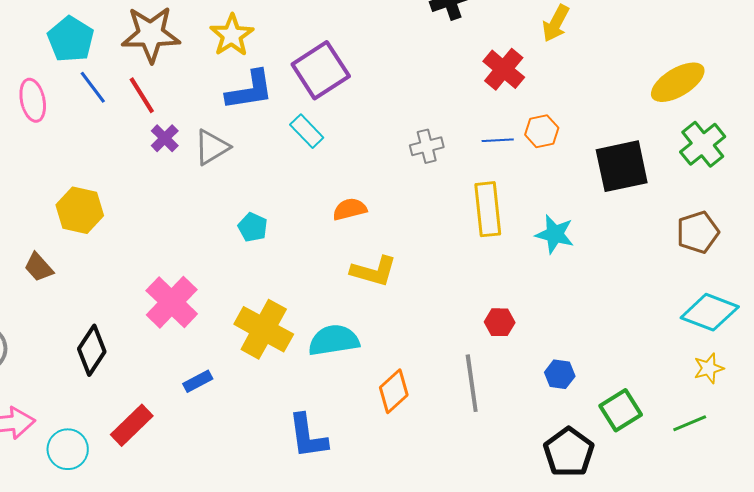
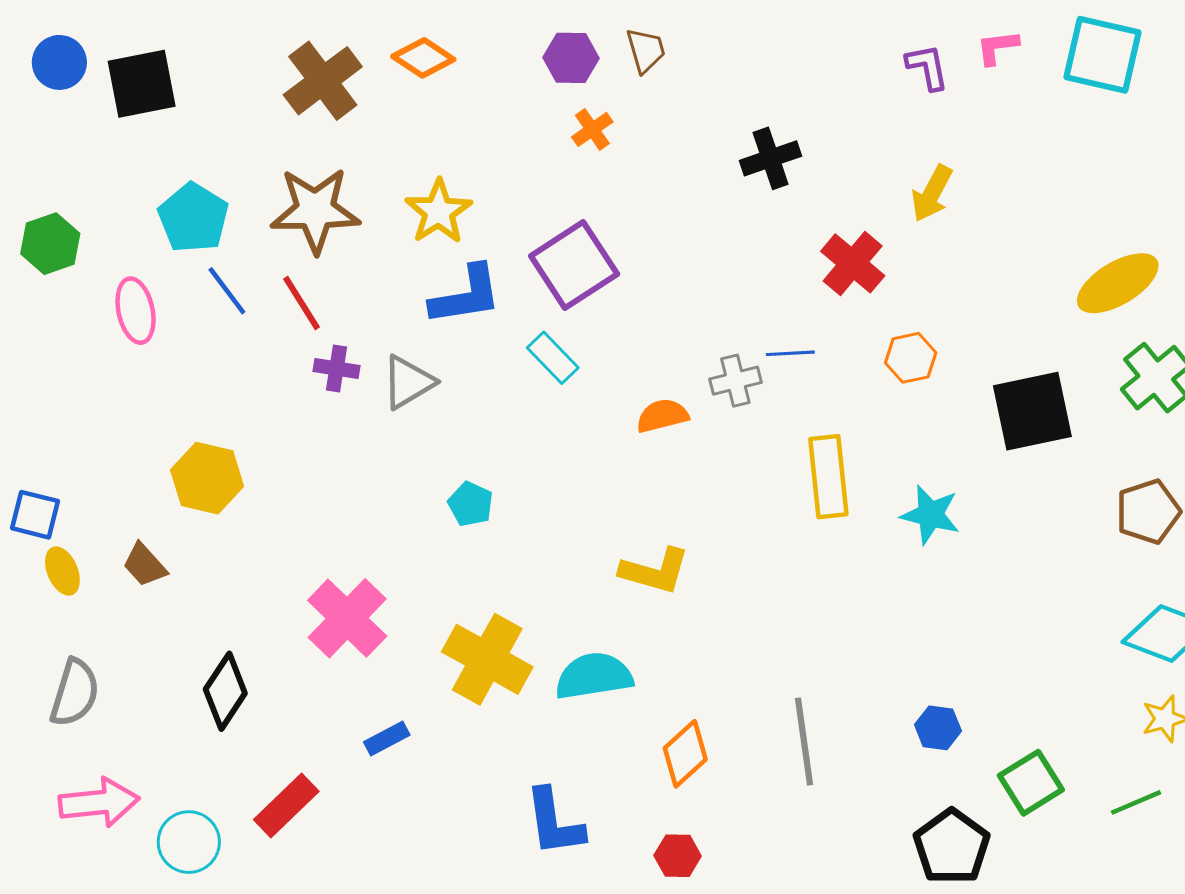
purple cross: (165, 138) -> (337, 368), turned -36
blue line: (498, 140) -> (790, 353), moved
orange semicircle: (350, 209) -> (662, 416), moved
red hexagon: (500, 322) -> (678, 856), moved

